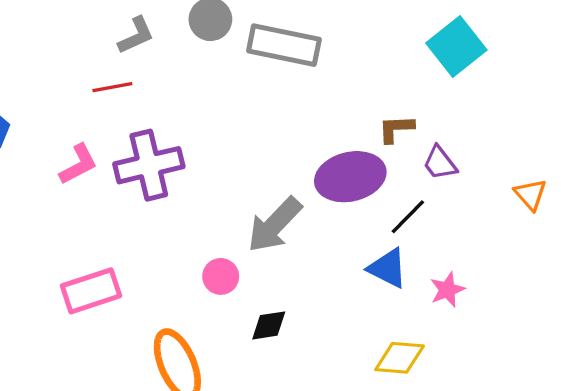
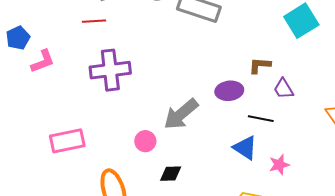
pink L-shape: (78, 164) -> (43, 61), moved
purple ellipse: (350, 177) -> (229, 91), size x0.7
black line: (408, 217) -> (261, 119), turned 50

